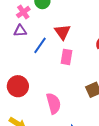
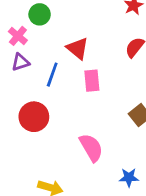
red circle: (18, 86) -> (34, 117), moved

